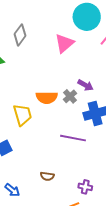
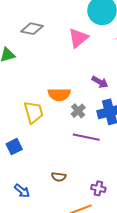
gray diamond: (20, 35) -> (32, 29), turned 65
gray cross: (70, 96) -> (78, 111), moved

